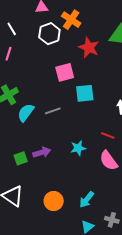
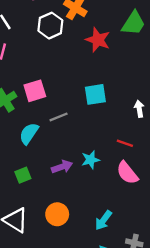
pink square: (65, 72) -> (35, 91), moved
cyan semicircle: (26, 113) -> (29, 133), moved
purple arrow: (42, 152) -> (62, 167), moved
orange circle: (54, 201) -> (57, 214), moved

